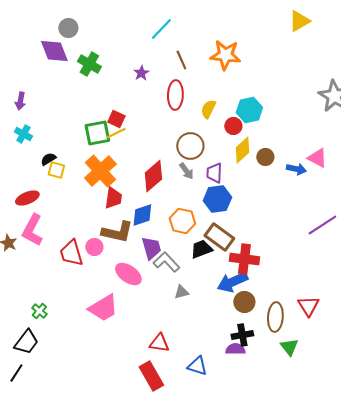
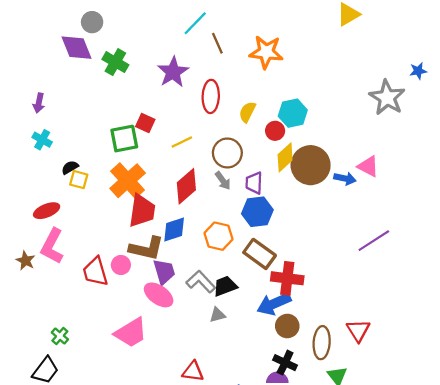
brown line: (181, 60) -> (217, 43), moved
purple star: (141, 73) -> (173, 72), size x1.8
yellow line: (116, 133) -> (182, 142), moved
brown circle: (265, 157) -> (311, 165), size x2.0
red trapezoid: (113, 198) -> (142, 211), size x1.4
purple trapezoid: (151, 248) -> (164, 272), moved
black trapezoid: (201, 249) -> (225, 286), moved
black cross: (242, 335) -> (285, 363), turned 35

